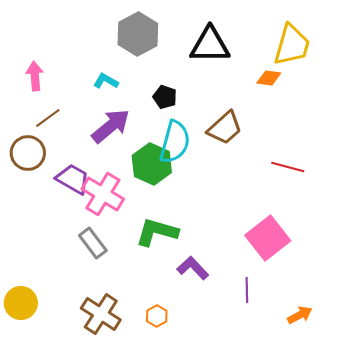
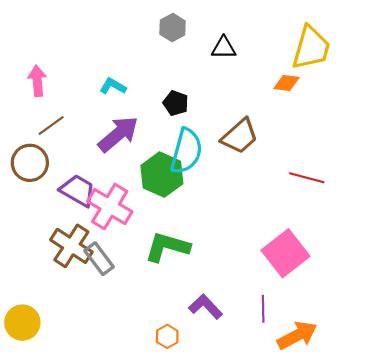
gray hexagon: (138, 34) -> (173, 28), moved, size x0.6
black triangle: (210, 45) -> (224, 48), size x0.6
purple L-shape: (193, 268) -> (206, 307), moved
brown cross: (101, 314) -> (71, 246), moved
orange arrow: (300, 315) -> (297, 335), moved, size x1.5

